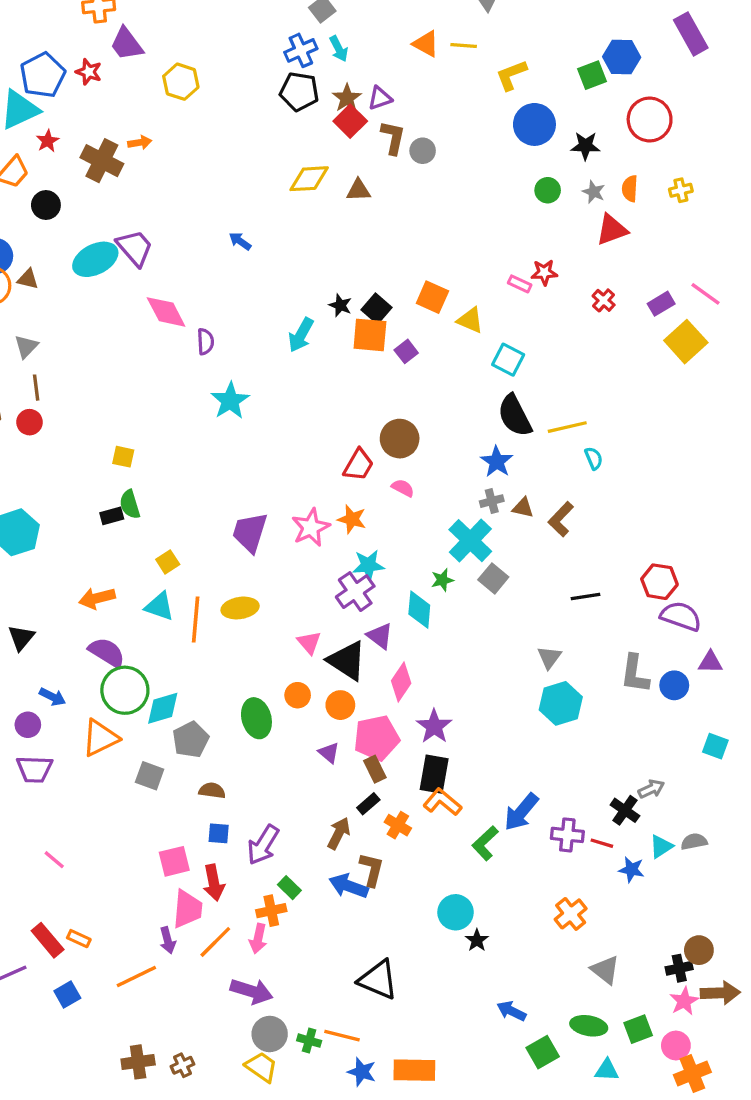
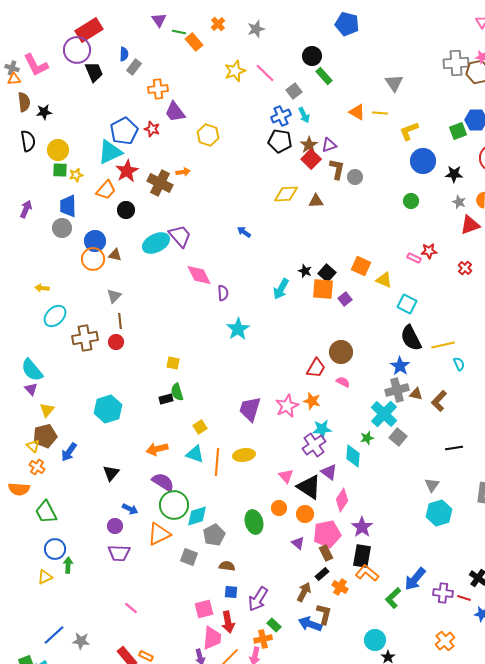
red star: (48, 141) -> (127, 171), size x1.6
green circle: (548, 190) -> (411, 201), moved
gray cross: (492, 501) -> (397, 390), size x1.6

